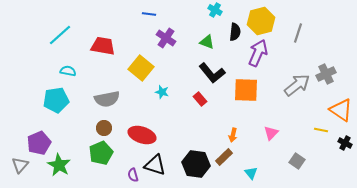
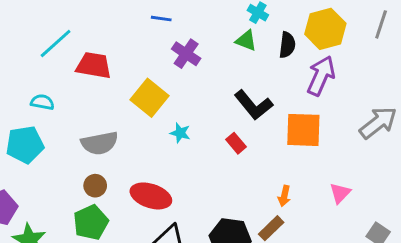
gray line: (298, 33) -> (381, 24), moved
cyan line: (60, 35) -> (56, 43), moved
green triangle: (207, 42) -> (246, 41), moved

